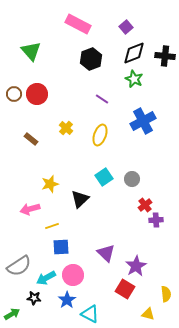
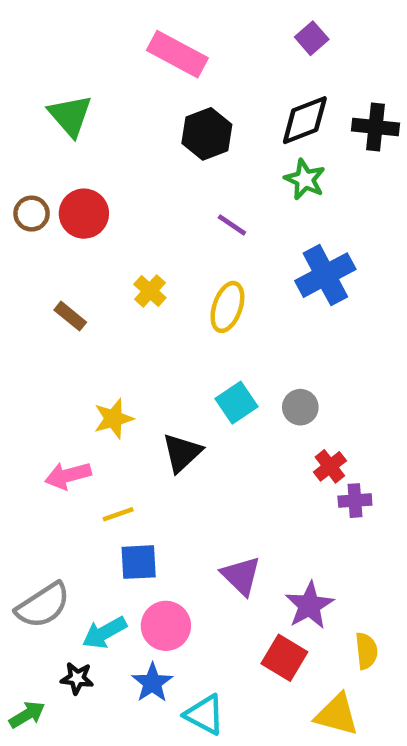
purple square: (126, 27) -> (312, 38), moved
yellow semicircle: (166, 294) -> (366, 651), moved
yellow triangle: (148, 314) -> (337, 715), size x1.5

